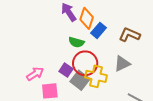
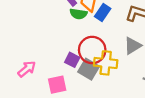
green semicircle: (76, 42) -> (78, 14), moved
pink arrow: (35, 74) -> (27, 69), moved

